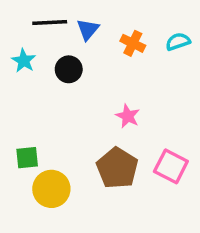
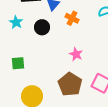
orange cross: (133, 43) -> (72, 18), moved
green square: (27, 158) -> (18, 63), moved

